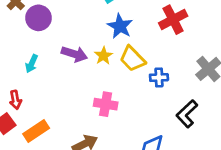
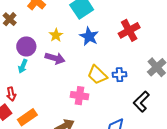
purple circle: (38, 18) -> (26, 46), moved
yellow star: (104, 56) -> (56, 35), moved
yellow trapezoid: (132, 59) -> (97, 75), moved

